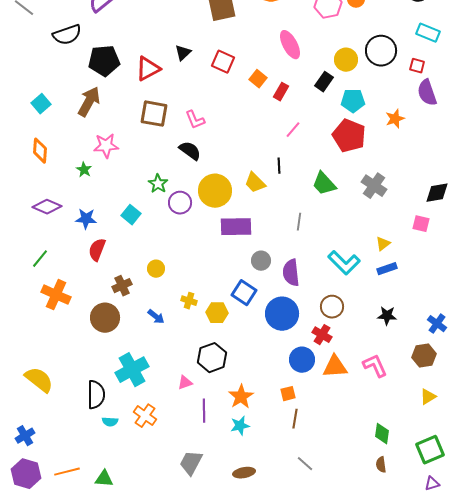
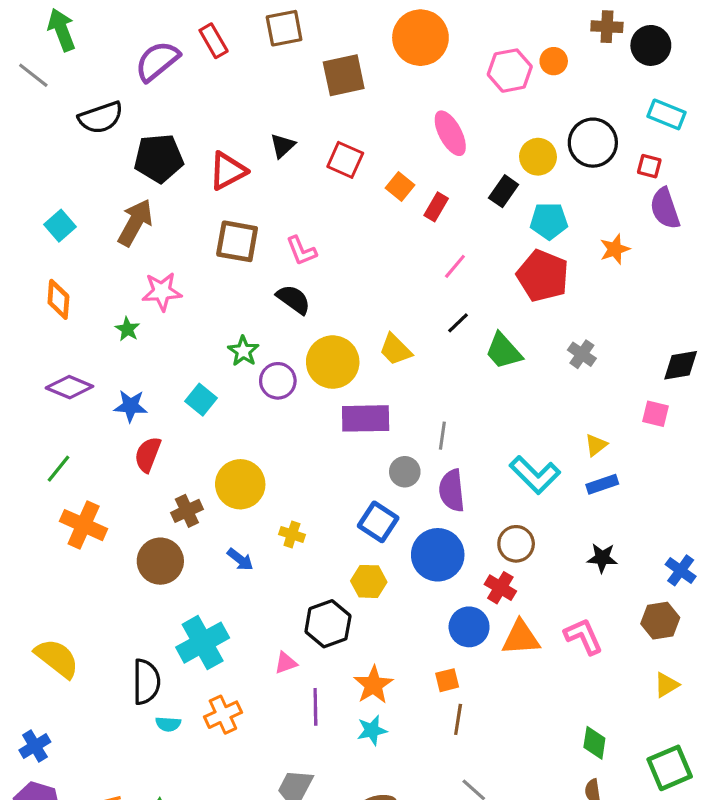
black line: (279, 166) -> (458, 323), moved, turned 49
gray cross: (374, 186) -> (582, 354), size x0.7
gray line: (299, 222) -> (442, 436), moved
yellow circle: (156, 269) -> (240, 484), size x1.8
yellow hexagon: (217, 313) -> (369, 581), moved
orange cross: (145, 416) -> (223, 715), turned 30

